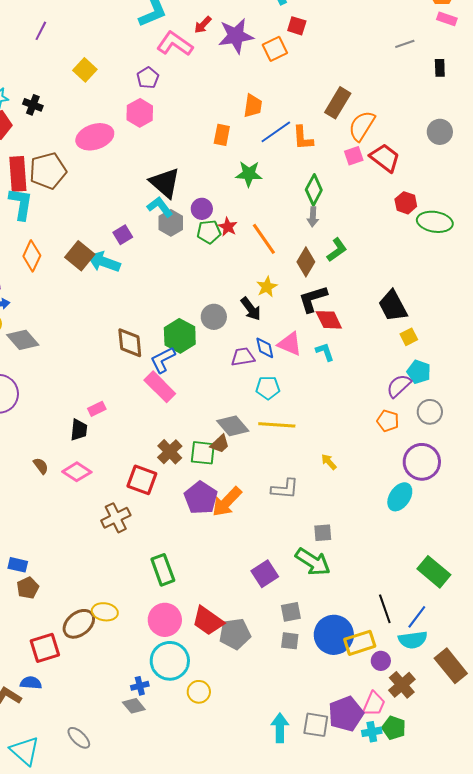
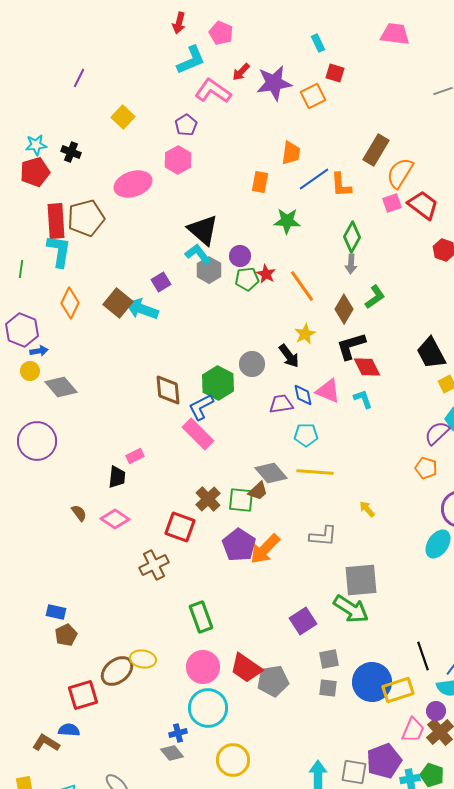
gray square: (323, 533) -> (361, 580), size x1.8
purple circle: (381, 661) -> (436, 711), moved
yellow circle: (199, 692) -> (233, 760), moved, size x1.4
pink trapezoid: (374, 704) -> (413, 730), moved

